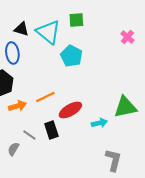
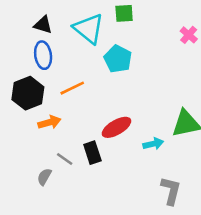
black triangle: (21, 29) -> (43, 25), moved
orange line: (45, 97) -> (72, 88), moved

